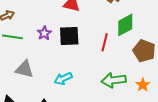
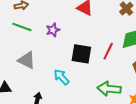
black square: (69, 36) -> (81, 54), moved
cyan arrow: (63, 79) -> (61, 77), turned 60

